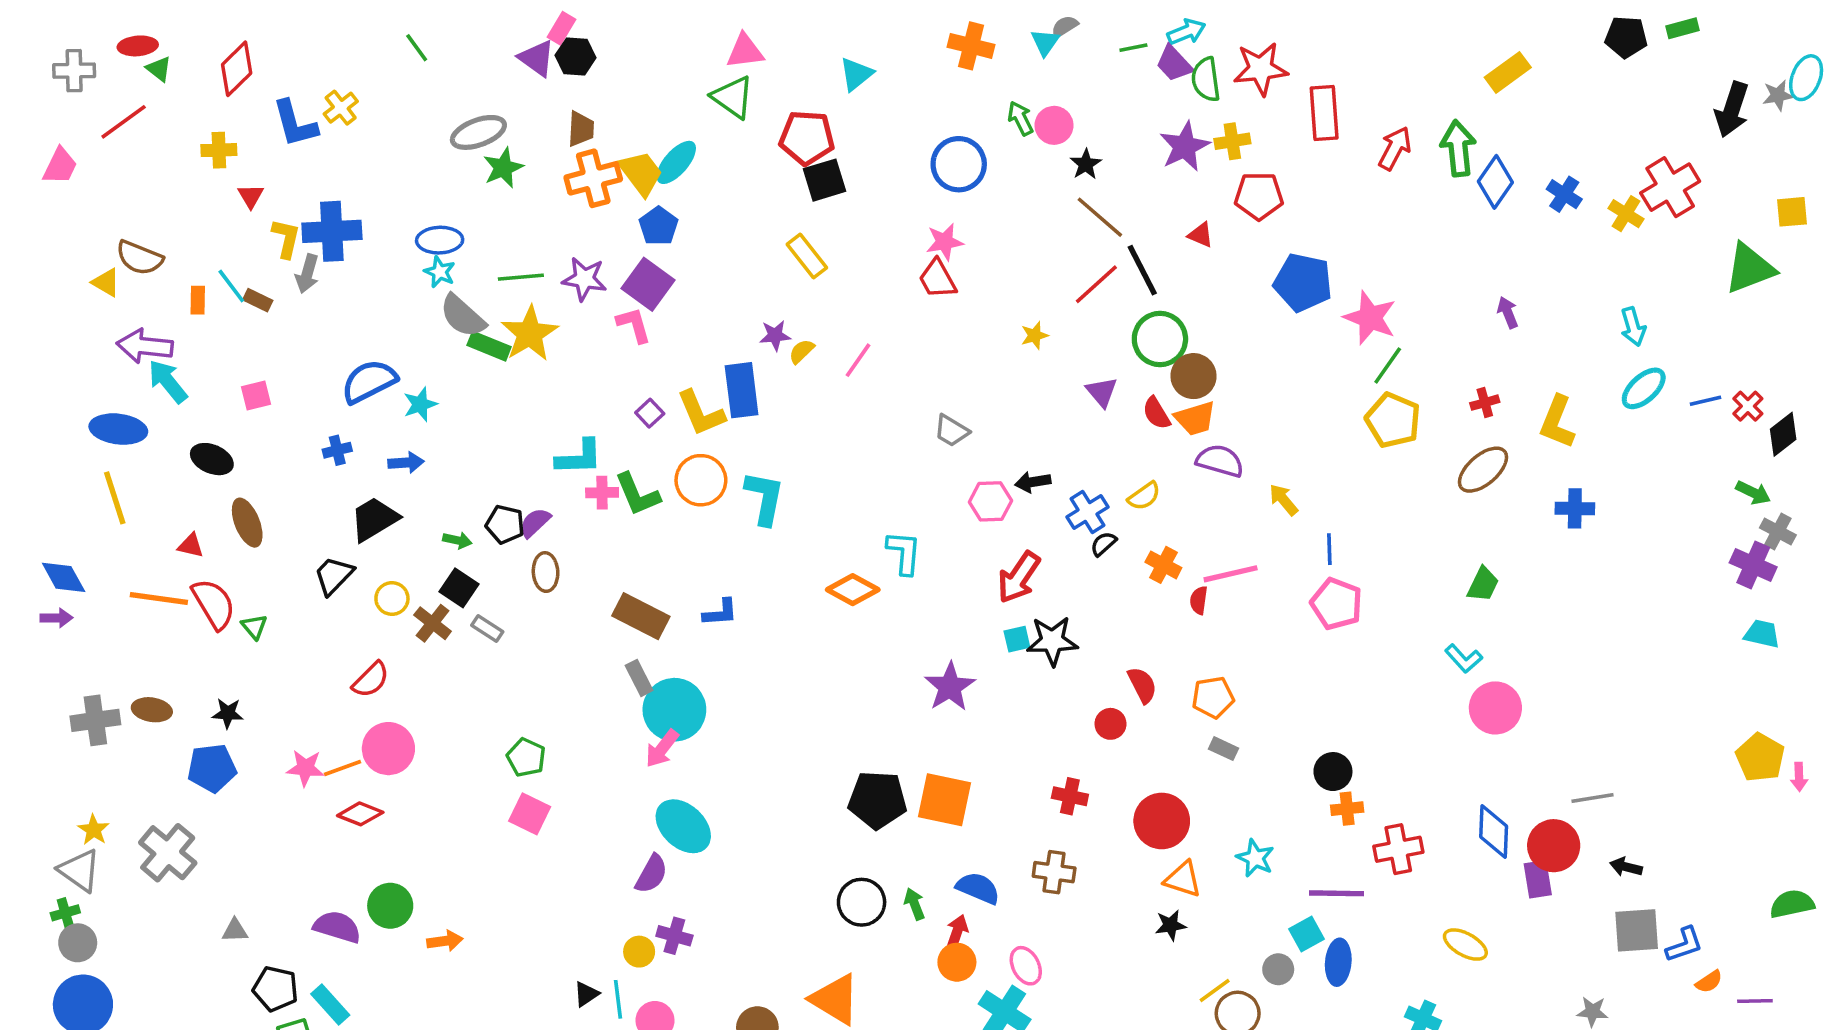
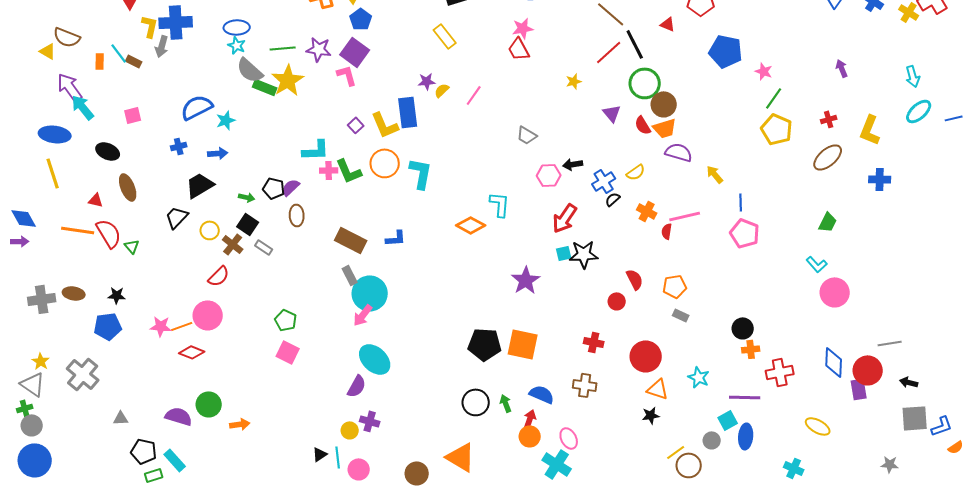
pink star: (1370, 318) -> (764, 71), size x0.6
purple arrow: (145, 346) -> (70, 87), turned 48
red semicircle: (371, 680) -> (219, 276), moved

